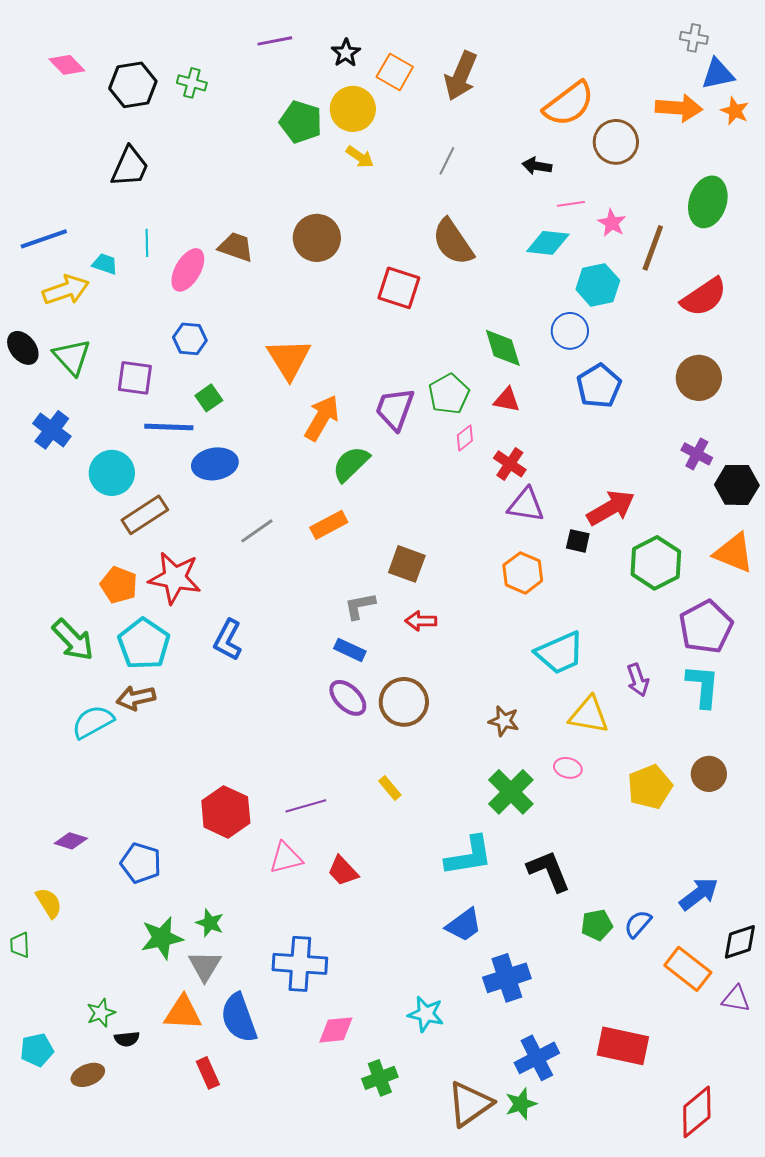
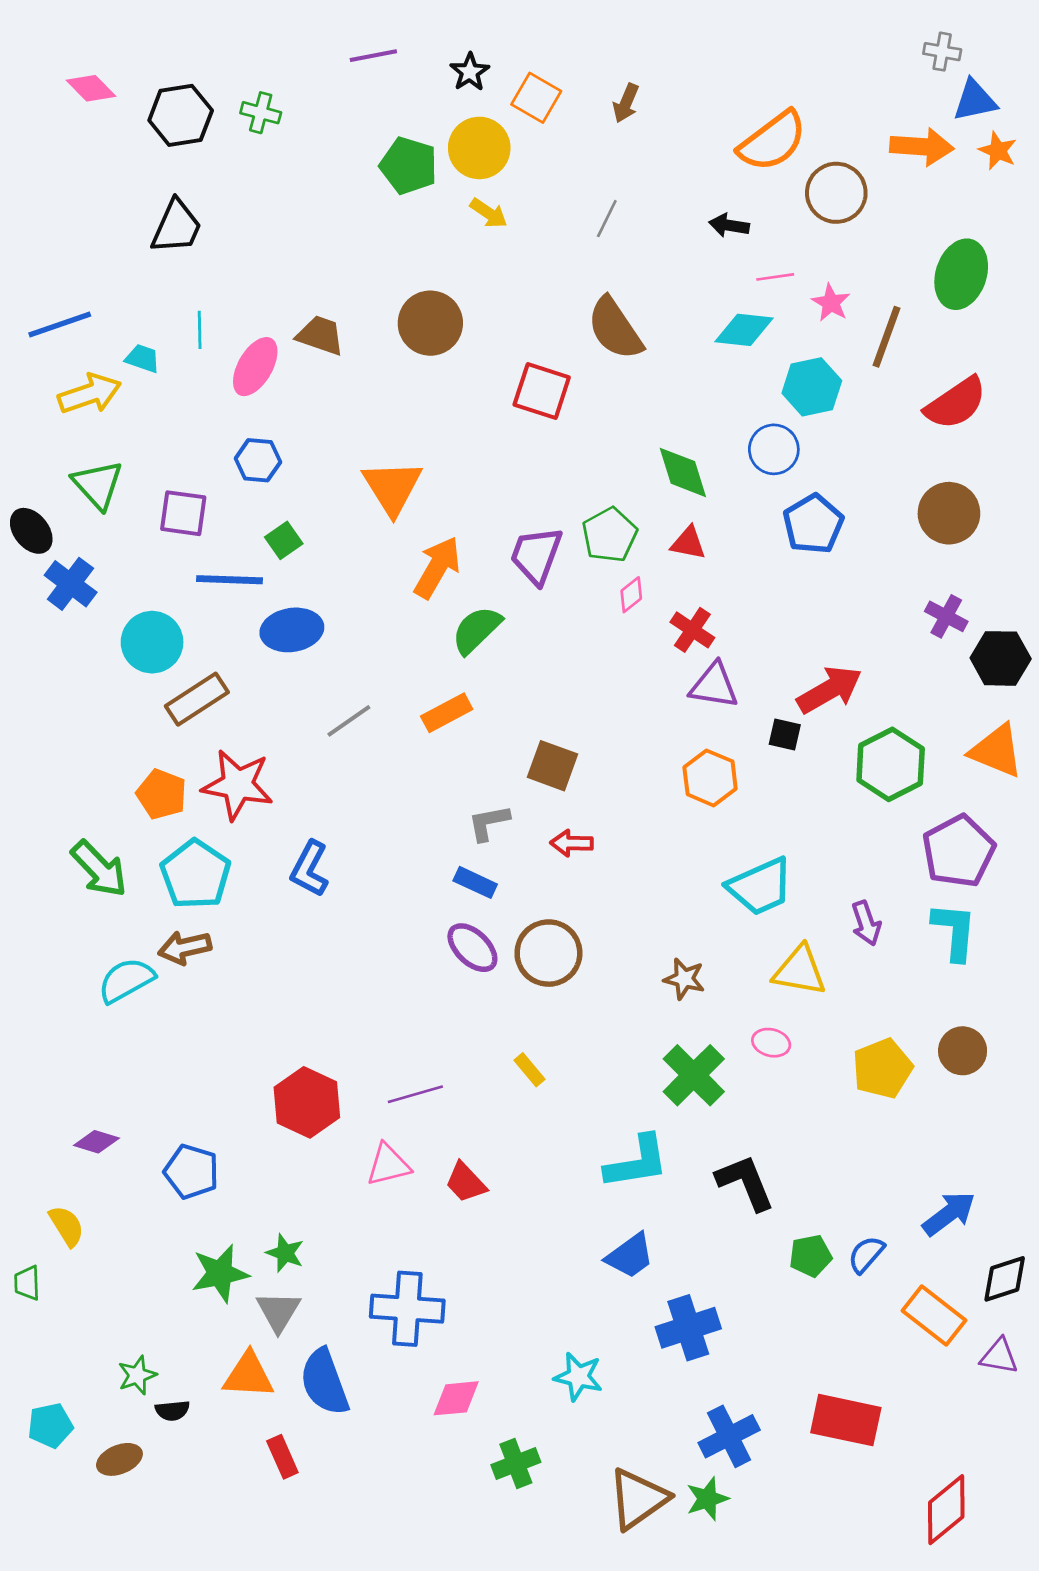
brown arrow: (461, 76) -> (626, 103), size x0.6
black ellipse: (23, 348) -> (31, 531), moved

